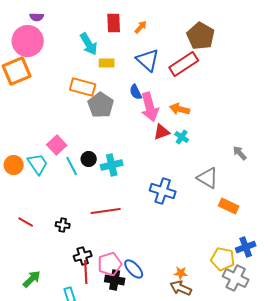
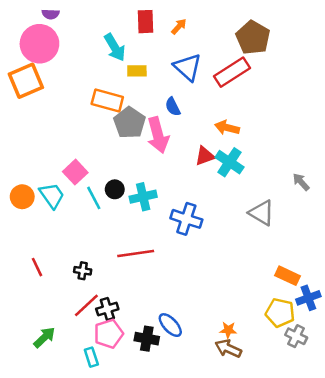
pink arrow: (150, 107) -> (158, 135), moved
cyan cross: (182, 137) -> (229, 162), size x1.6
blue cross: (163, 191) -> (186, 219), moved
orange rectangle: (229, 206) -> (287, 276), moved
red line: (26, 222) -> (37, 267), turned 35
pink pentagon: (110, 264) -> (109, 334), moved
red line: (86, 272) -> (86, 305), moved, turned 50
gray cross: (236, 278) -> (296, 336), size x0.7

